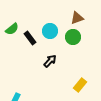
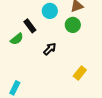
green semicircle: (12, 29) -> (17, 39), moved
cyan circle: (50, 31) -> (50, 11), moved

